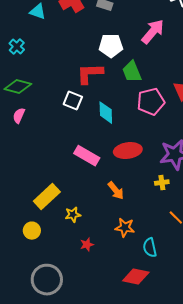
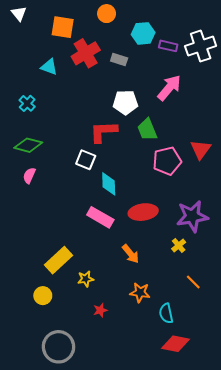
cyan diamond: (106, 113) -> (109, 184), moved
yellow cross: (162, 183) -> (179, 245), turned -32
red diamond: (136, 277) -> (175, 344), moved

